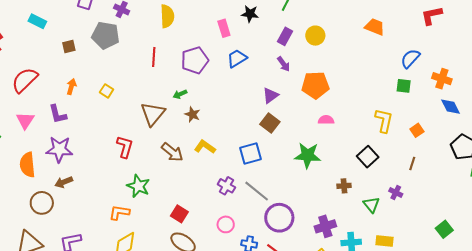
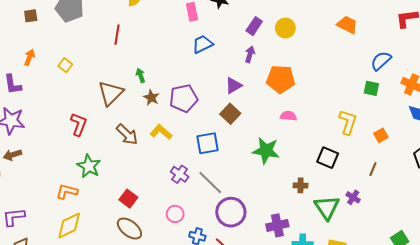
purple pentagon: (195, 60) -> (184, 98), moved
purple arrow: (284, 64) -> (250, 54), turned -133
green arrow: (180, 94) -> (141, 75), turned 88
black square: (368, 157) -> (328, 158), turned -30
green triangle: (371, 205) -> (327, 207), size x1.5

